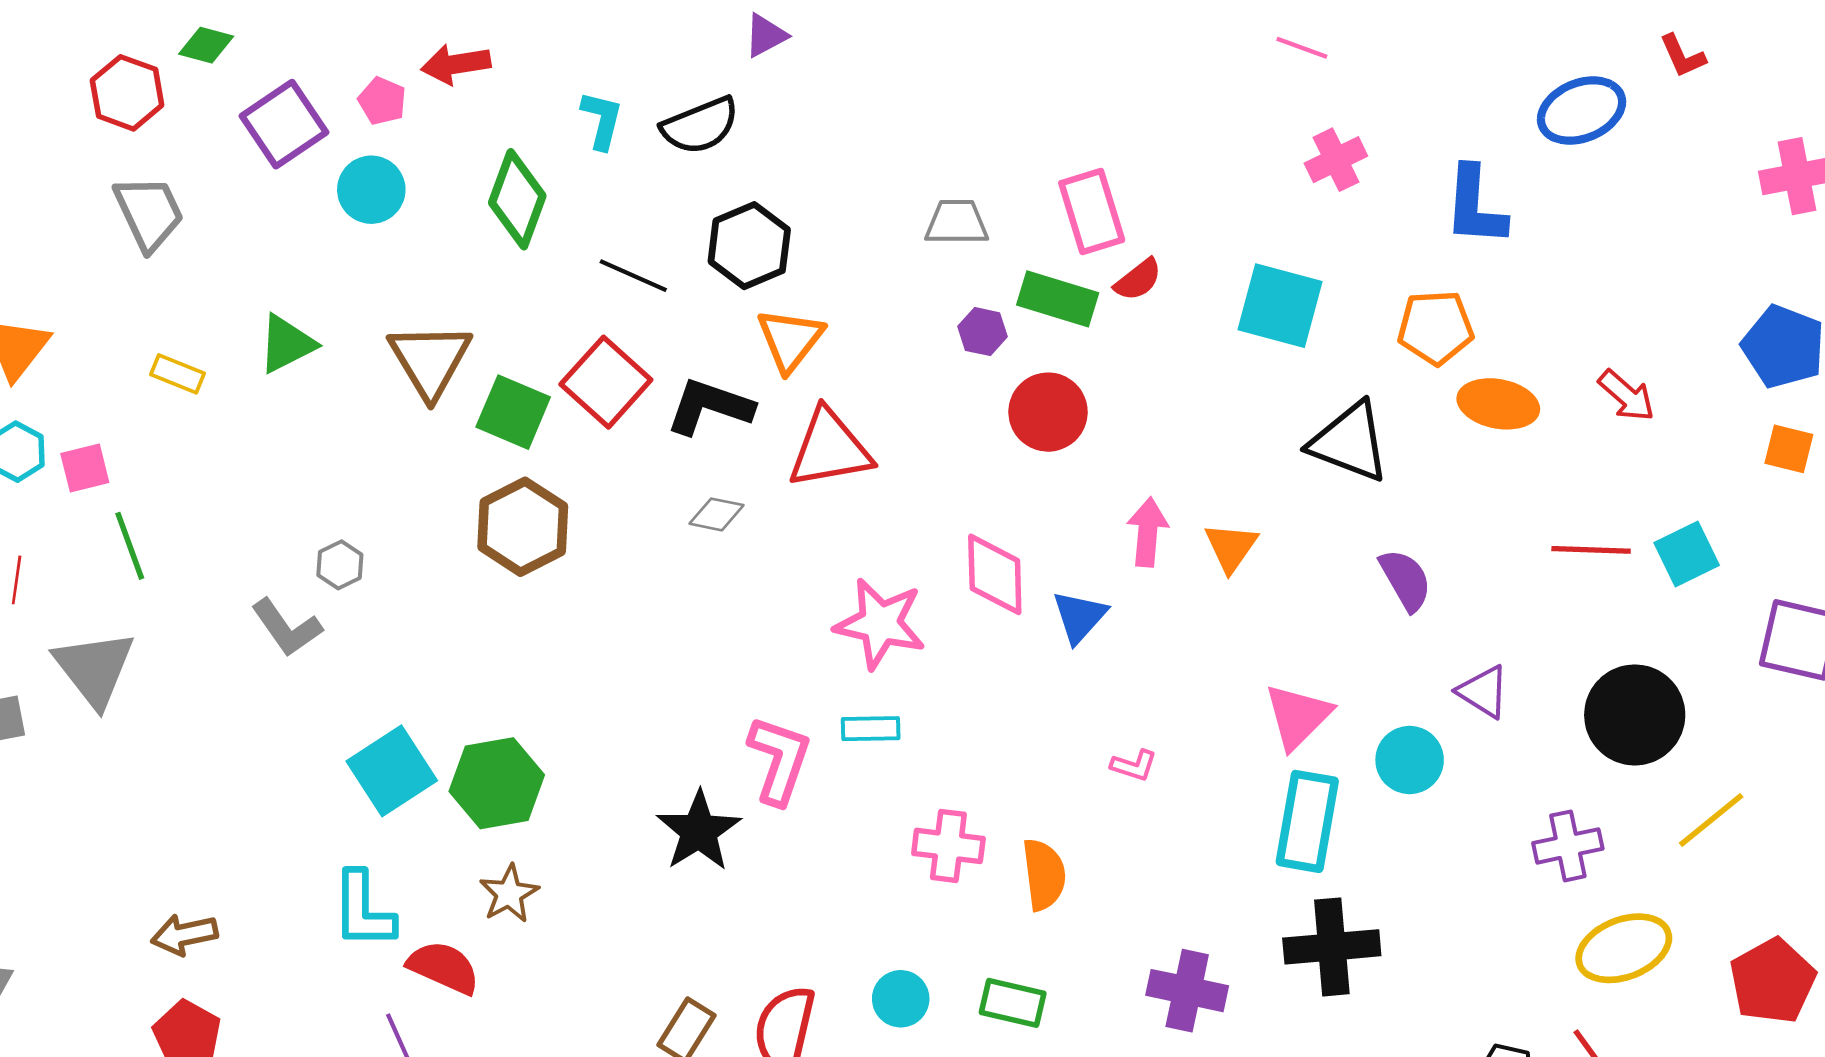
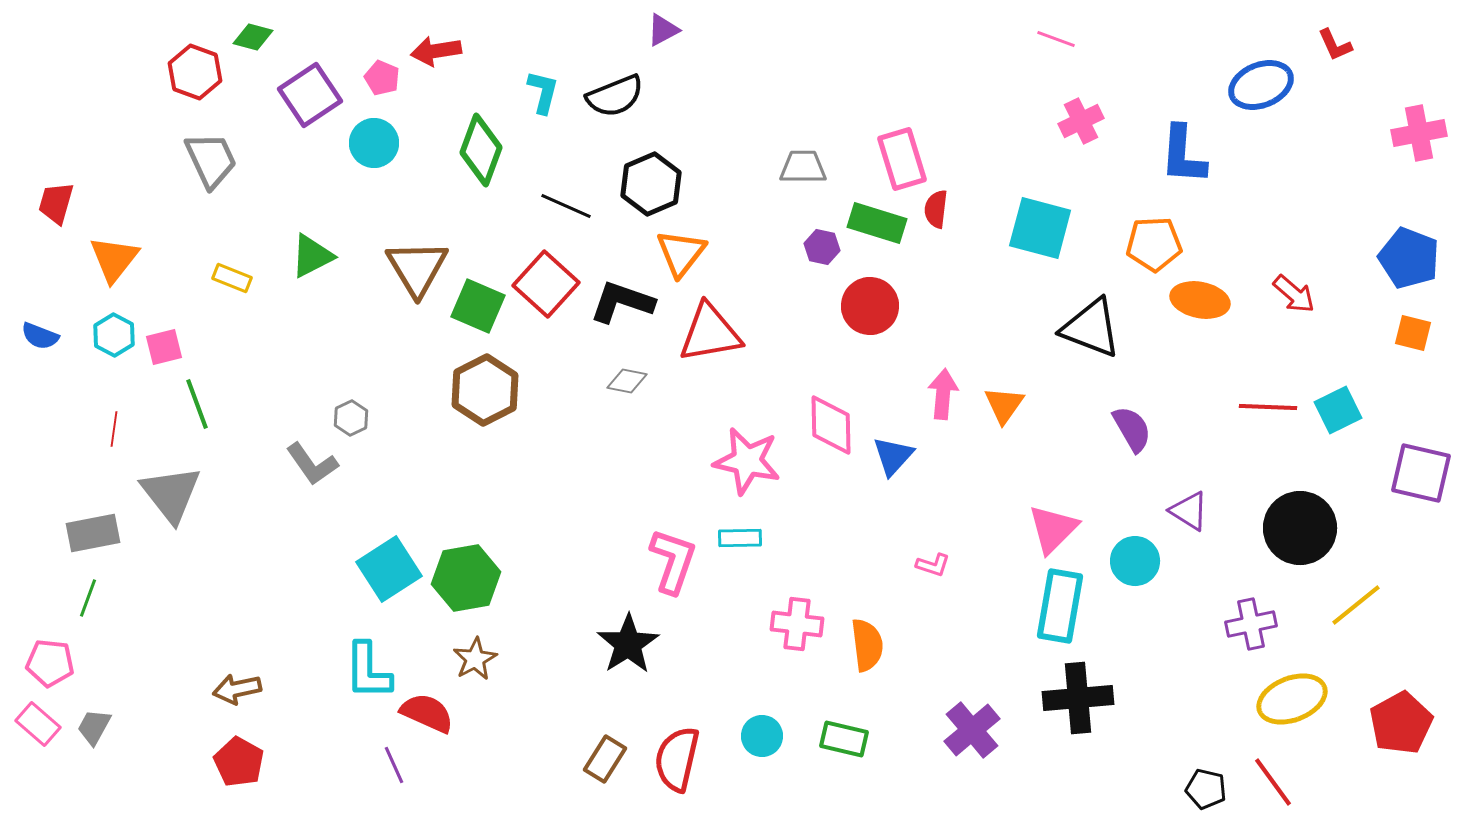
red semicircle: (1138, 280) -> (936, 209), turned 135
black star: (699, 831) -> (628, 644), moved
purple cross: (1187, 991) -> (972, 730), turned 38

